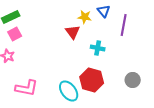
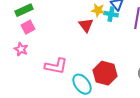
cyan cross: (98, 48) -> (111, 14), moved
pink L-shape: (27, 88) -> (56, 66), moved

